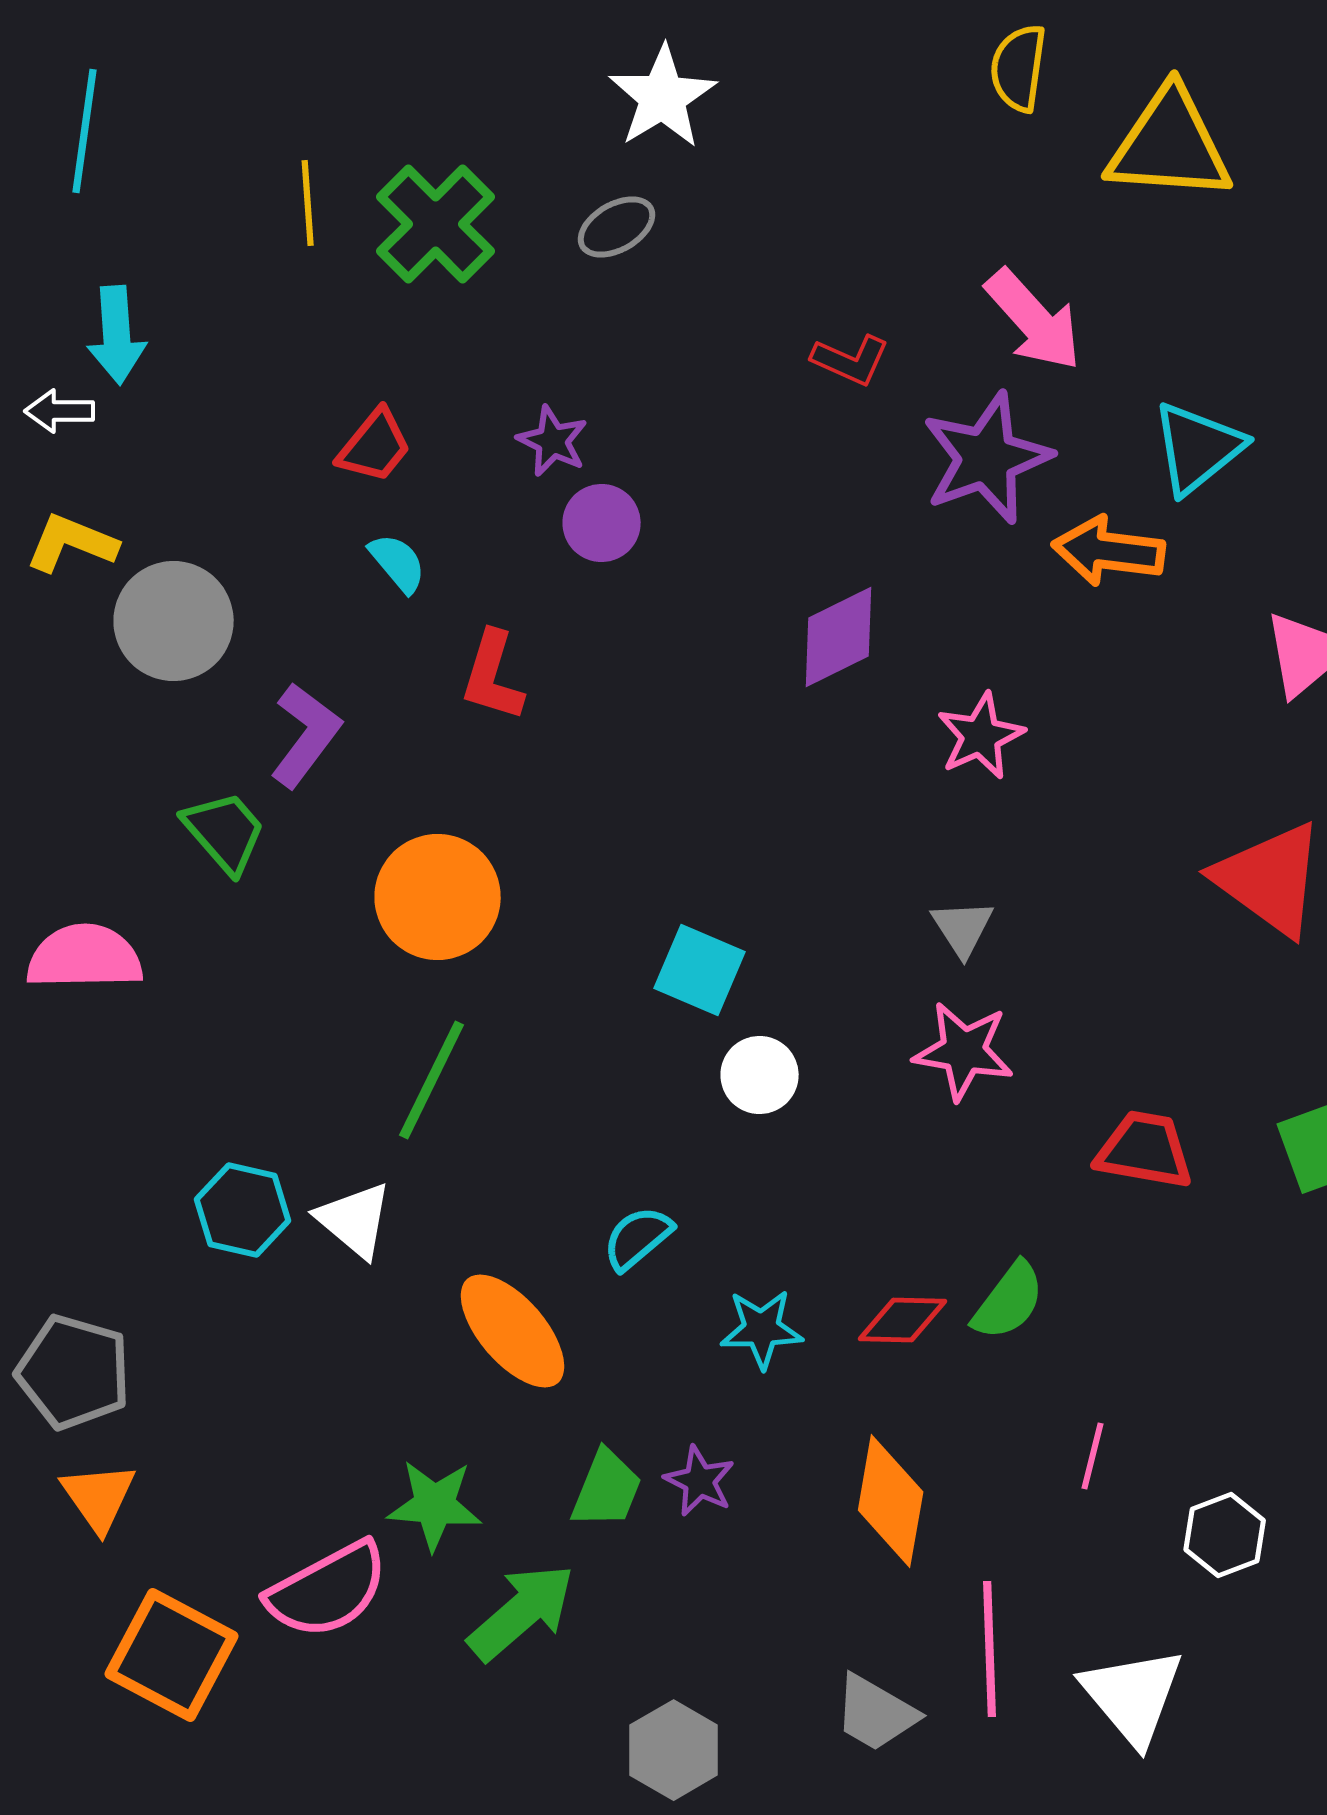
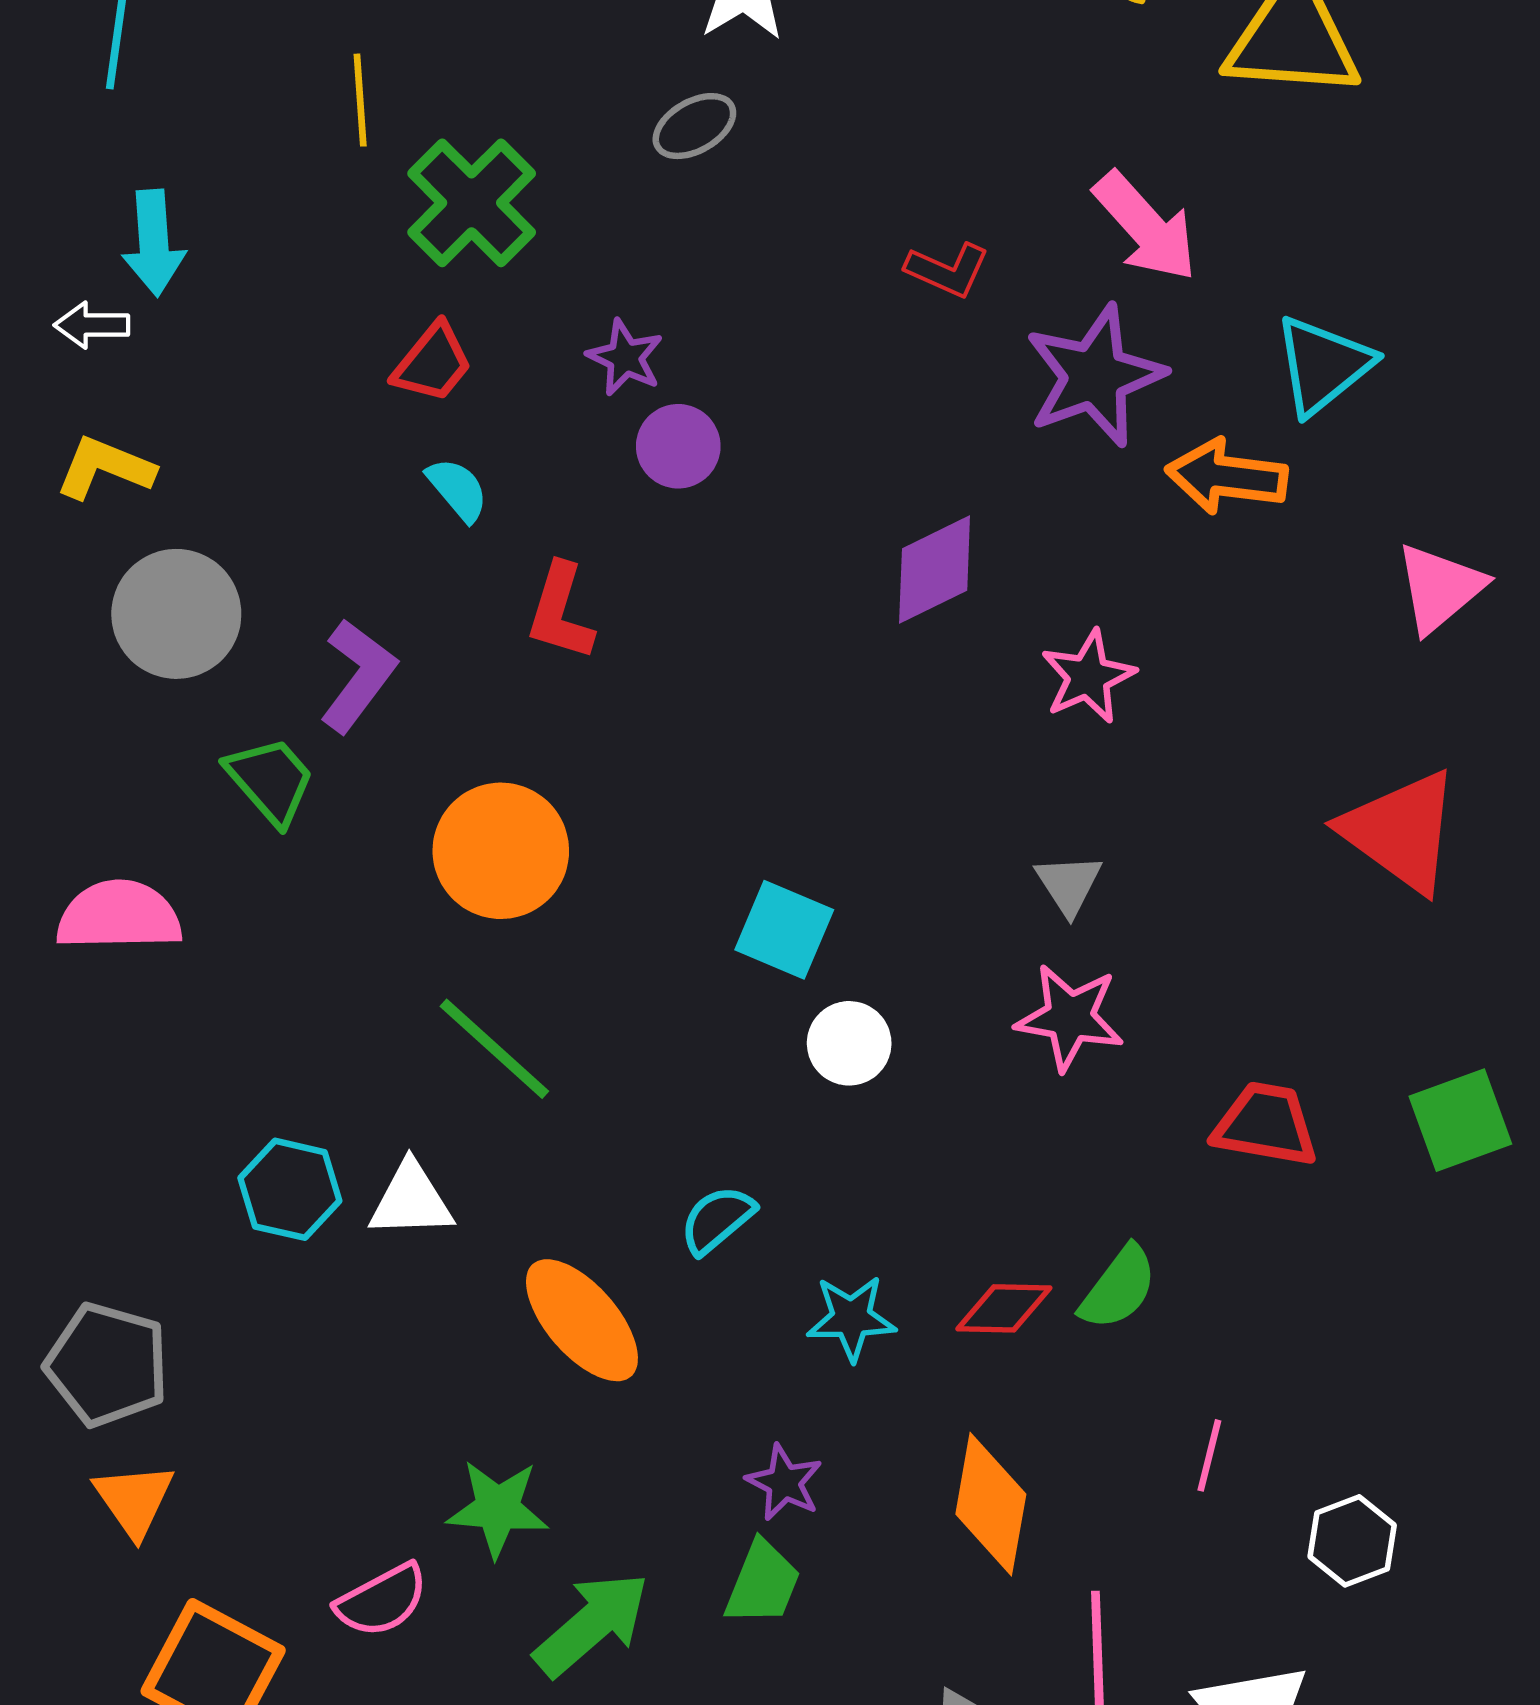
green cross: (436, 224) -> (472, 203), moved
gray circle: (174, 621) -> (176, 614), moved
green line: (432, 1080) -> (494, 1049), turned -74
white triangle: (355, 1220) -> (411, 1200), turned -42
green trapezoid: (607, 1489) -> (763, 1583), moved
pink semicircle: (328, 1590) -> (382, 1600), size x0.7

